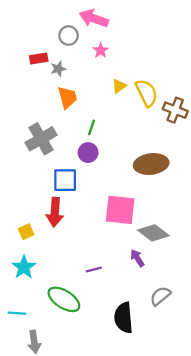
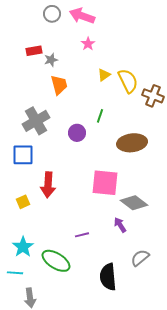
gray circle: (69, 36) -> (52, 14), moved
green line: (91, 127) -> (100, 116), moved
blue square: (65, 180) -> (23, 155), moved
cyan star: (24, 267) -> (23, 247), moved

